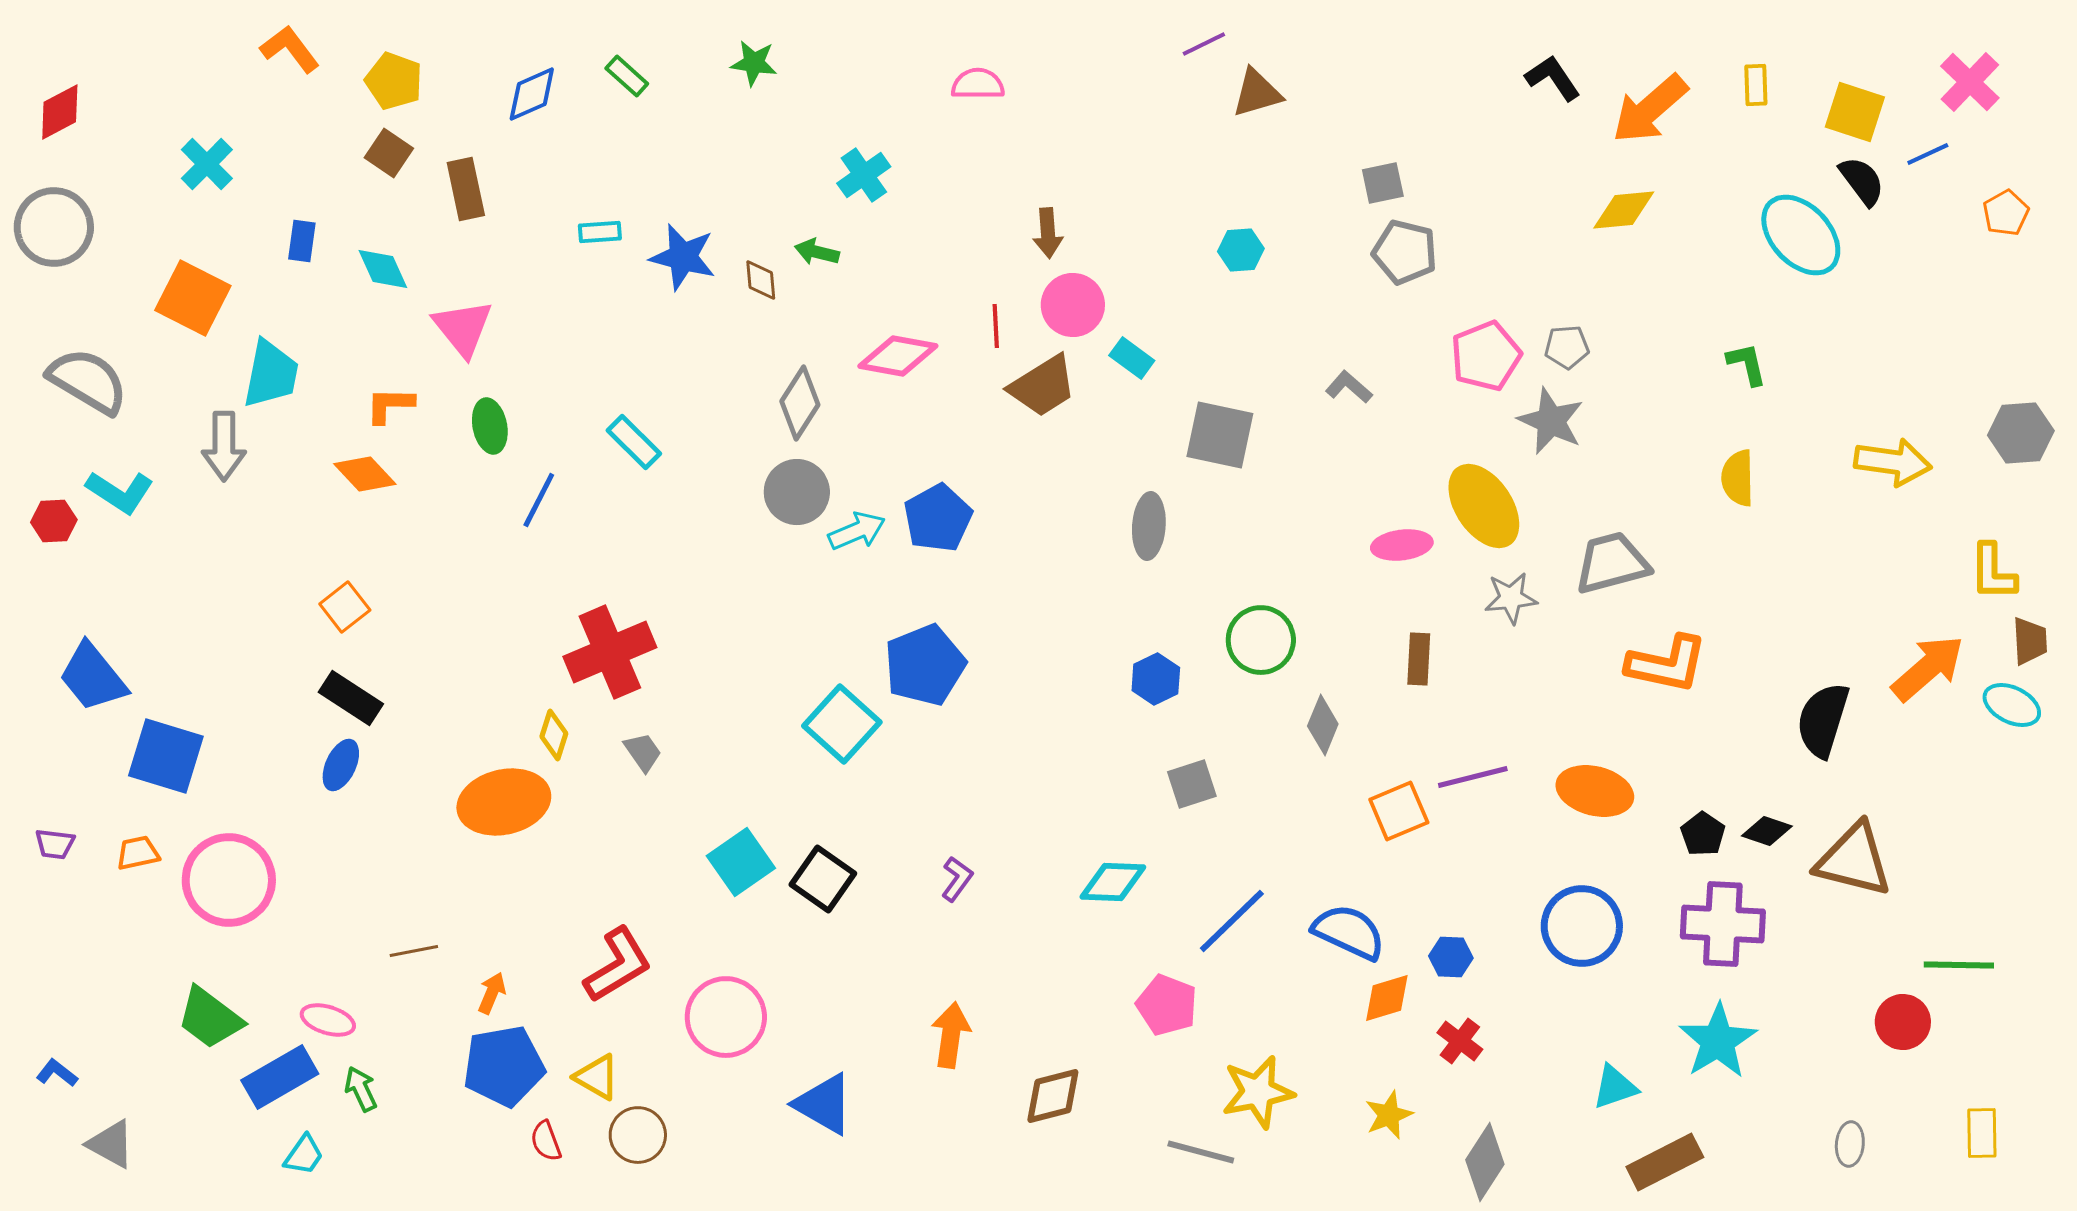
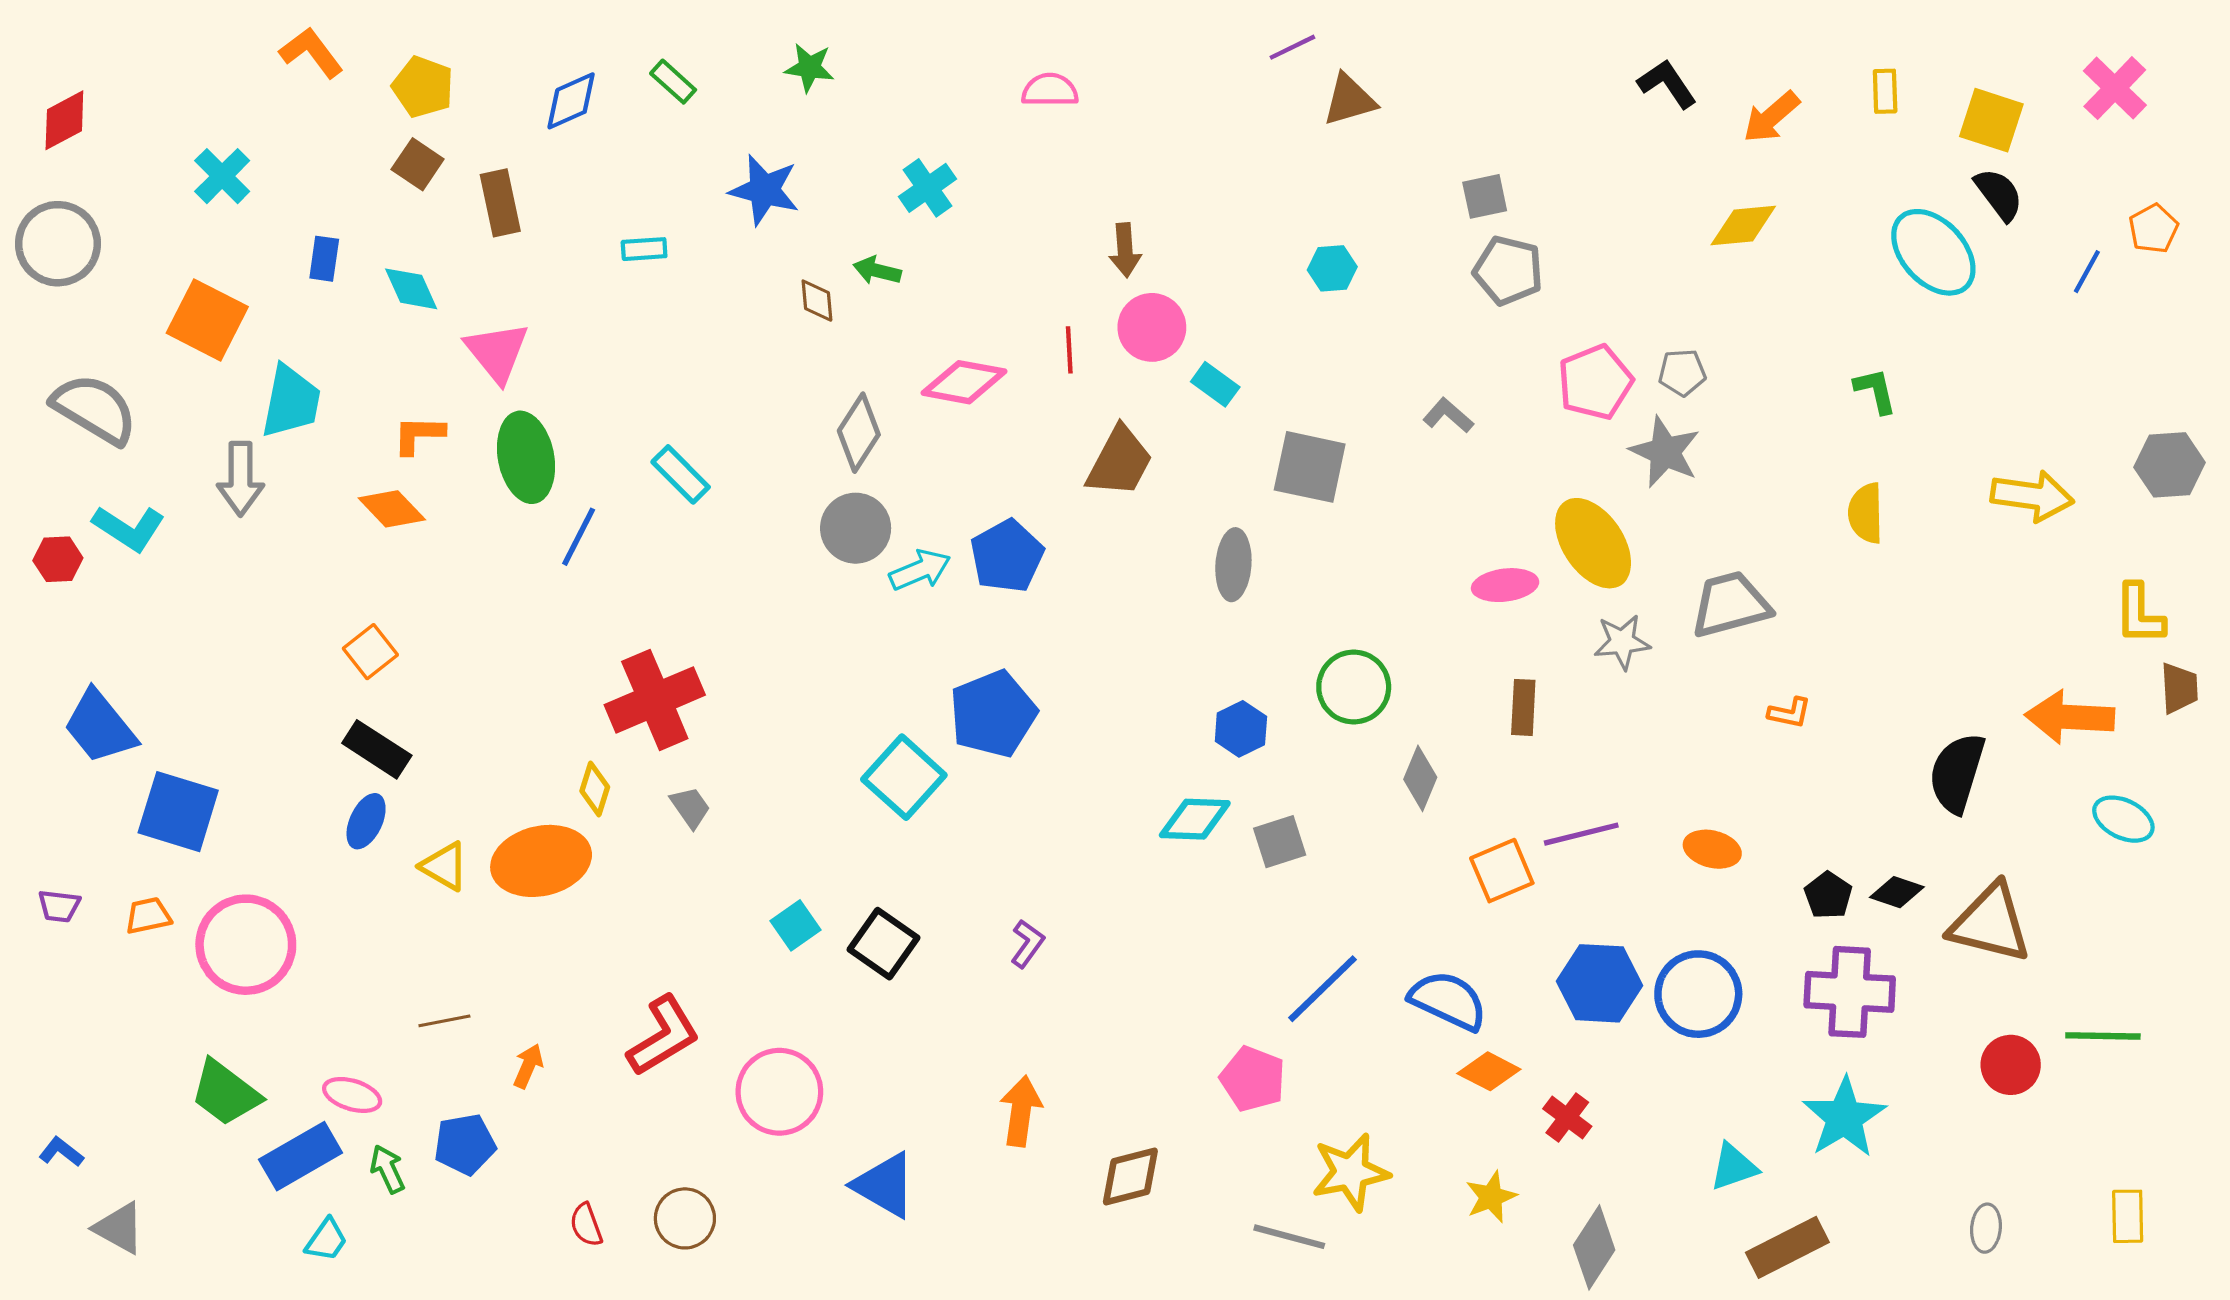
orange arrow: (1650, 109) -> (1771, 117), size x0.7
blue line: (1928, 154) -> (2087, 272), moved, turned -36
blue star: (683, 257) -> (764, 190), moved
brown trapezoid: (1043, 386) -> (1120, 462), moved, turned -30
green ellipse: (490, 426) -> (526, 457), size x1.5
orange L-shape: (1667, 664) -> (1790, 713), size x0.5
orange arrow: (1928, 668) -> (2070, 717), turned -136
cyan ellipse: (2012, 705) -> (2123, 819), moved
orange ellipse: (1595, 791) -> (1712, 849), size x0.7
cyan square: (741, 862) -> (795, 925), size x0.7
cyan diamond: (1113, 882) -> (1195, 819), moved
blue hexagon: (1451, 957) -> (1600, 983), moved, size x1.8
orange diamond: (1387, 998) -> (1489, 1071), turned 44
red circle: (1903, 1022) -> (2011, 1065), moved
blue pentagon: (504, 1066) -> (465, 1144), moved, size x0.7
yellow triangle: (597, 1077) -> (444, 866), moved

